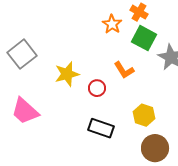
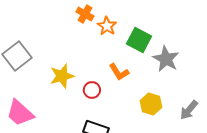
orange cross: (139, 12) -> (85, 14), moved
yellow hexagon: (144, 115) -> (151, 104), moved

